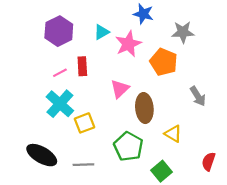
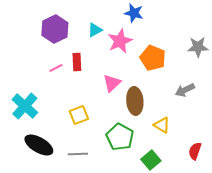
gray star: (183, 32) -> (198, 47), moved
gray arrow: (198, 96) -> (185, 90), turned 96
cyan cross: (60, 104) -> (25, 106), moved

